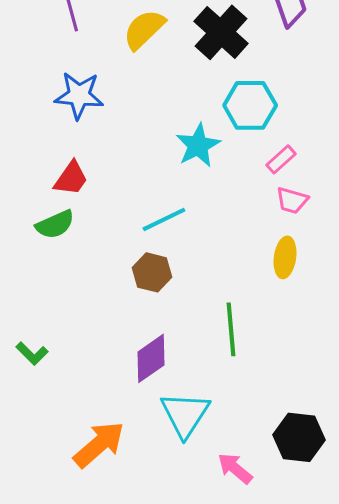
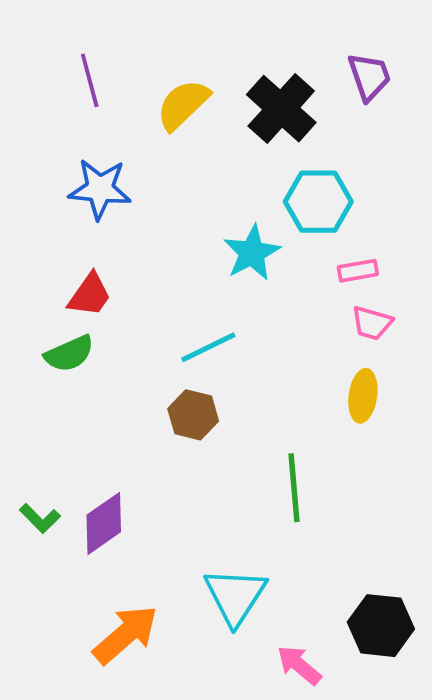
pink rectangle: (281, 159) -> (358, 271), turned 32
purple diamond: (151, 358) -> (104, 523), moved

